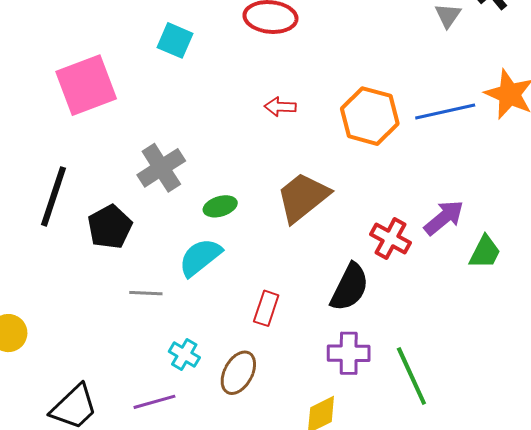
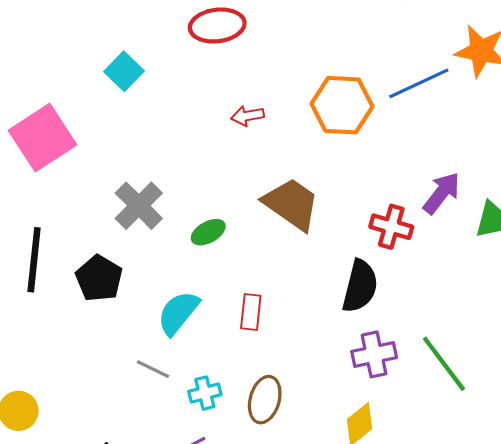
cyan square: (175, 40) -> (124, 71), turned 33
brown trapezoid: (303, 197) -> (291, 204), turned 86
cyan semicircle: (200, 257) -> (178, 313), moved
gray line: (146, 293) -> (153, 369), moved, turned 36
red rectangle: (266, 308) -> (251, 312), moved
cyan cross: (184, 355) -> (205, 393), turned -32

